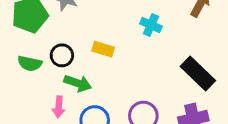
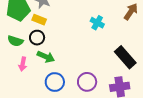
yellow rectangle: (103, 49) -> (39, 20), moved
pink arrow: (59, 107) -> (23, 64), moved

